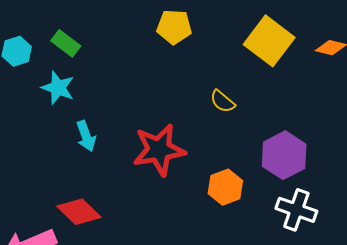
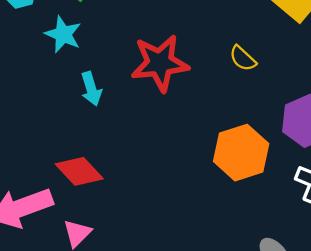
red star: (159, 150) -> (160, 63), moved
orange hexagon: (225, 187) -> (241, 153), size x1.4

